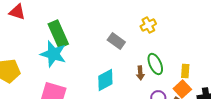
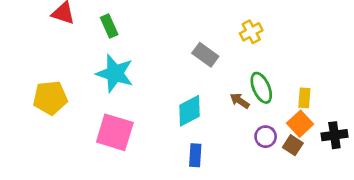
green rectangle: (58, 34) -> (109, 26), moved, size x0.6
brown arrow: (140, 73) -> (240, 101), turned 128

